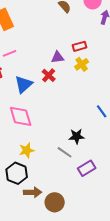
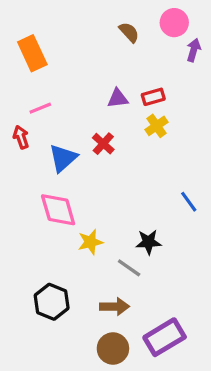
purple triangle: (58, 57) -> (118, 98), moved
yellow star: (27, 150) -> (90, 242), moved
purple rectangle: (87, 168) -> (165, 337), moved, size x1.4
brown arrow: (33, 192) -> (115, 307), moved

